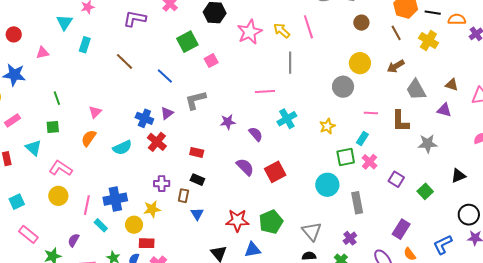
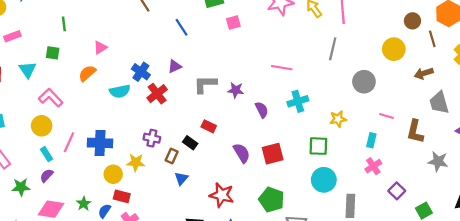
brown circle: (361, 23) -> (412, 21), moved
gray line: (290, 63) -> (333, 49), moved
yellow circle: (360, 63) -> (394, 49), moved
gray L-shape: (195, 100) -> (205, 84), moved
blue cross: (144, 118) -> (141, 72), moved
cyan rectangle: (362, 139) -> (371, 140), turned -32
red rectangle: (197, 152) -> (209, 126), moved
green square: (346, 157) -> (318, 146), moved
purple semicircle: (245, 167) -> (242, 153), moved
green pentagon: (271, 222) -> (272, 200), moved, turned 30
cyan rectangle: (101, 225) -> (46, 154), moved

